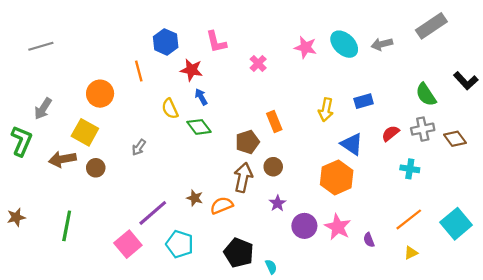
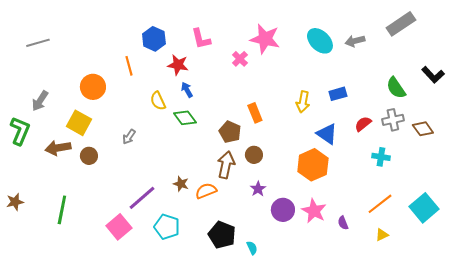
pink star: (305, 47) -> (265, 39), moved, size x1.4
brown pentagon: (247, 142) -> (230, 132), turned -30

